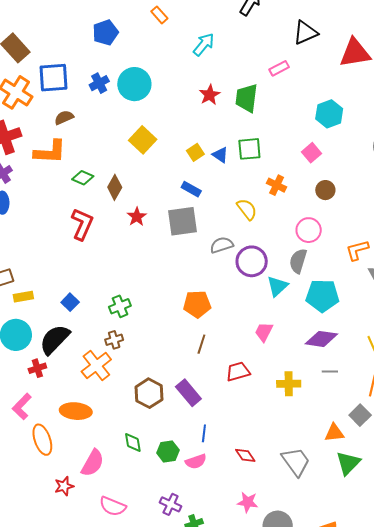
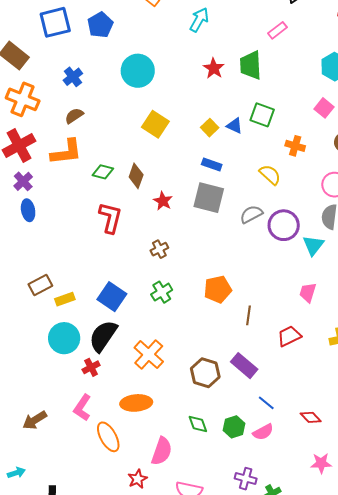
blue square: (54, 78) -> (55, 22), moved
blue cross: (99, 83) -> (73, 77), moved
green square: (249, 149) -> (262, 115), turned 35
gray square: (183, 221) -> (209, 198), turned 32
blue square: (70, 302) -> (112, 297), size x1.6
orange pentagon: (197, 304) -> (218, 289), moved
brown cross: (114, 340) -> (159, 249), moved
blue line: (204, 433) -> (266, 403), turned -48

